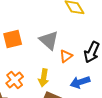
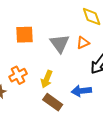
orange triangle: (66, 56) -> (83, 43), moved

